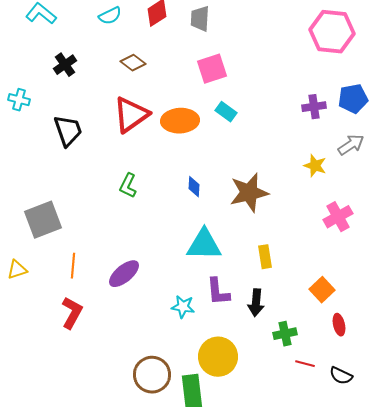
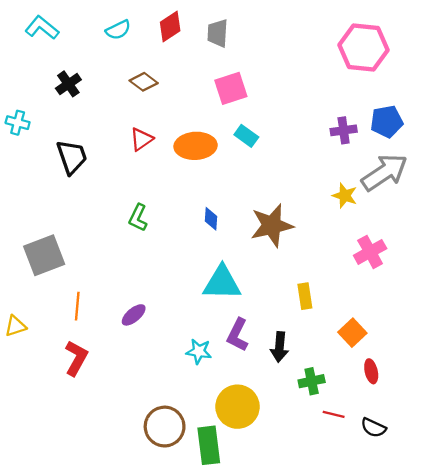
red triangle: (131, 115) -> (141, 139), size x0.6
gray arrow: (351, 145) -> (384, 172), size x1.6
yellow rectangle: (265, 257) -> (305, 296), moved
yellow triangle: (17, 270) -> (15, 326), moved
purple ellipse: (124, 274) -> (134, 315), size x0.7
purple L-shape: (218, 292) -> (237, 335), turned 32

